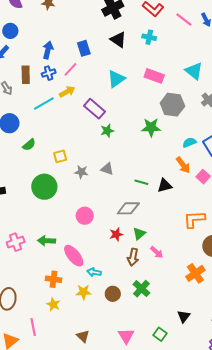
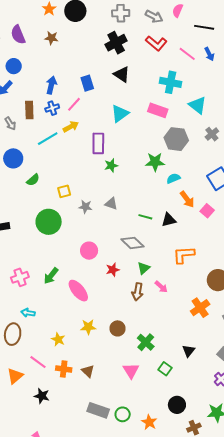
cyan cross: (149, 37) -> (171, 82), moved, size x1.5
purple rectangle: (95, 109) -> (98, 143), turned 50
cyan semicircle: (189, 142) -> (173, 178), moved
gray diamond: (128, 208) -> (133, 243), turned 45
orange L-shape: (194, 219) -> (184, 255), moved
red star: (116, 234) -> (113, 270), moved
green arrow: (46, 241) -> (51, 276), turned -54
cyan arrow: (94, 272) -> (28, 313), moved
orange cross: (53, 279) -> (64, 369), moved
green cross: (141, 289) -> (146, 342), moved
pink line: (33, 327) -> (38, 362), turned -42

